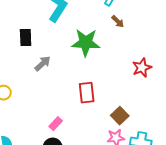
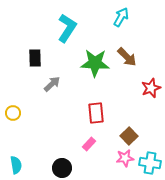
brown arrow: (118, 21) -> (127, 57), moved, size x1.5
pink rectangle: (56, 124) -> (89, 144), moved

